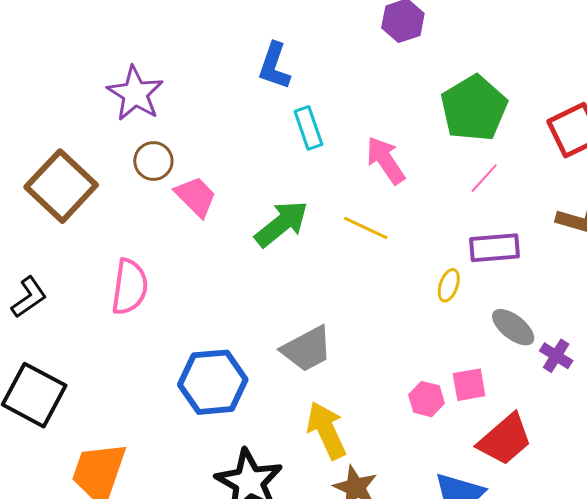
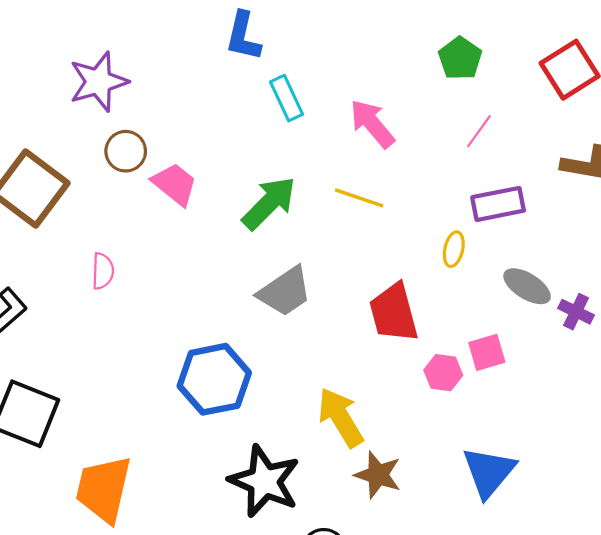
purple star: (135, 94) -> (98, 82), turned 30
green pentagon: (474, 108) -> (460, 58), size x0.6
pink semicircle: (130, 287) -> (103, 271), moved, size x0.6
gray trapezoid: (307, 349) -> (285, 292), moved
red trapezoid: (505, 440) -> (394, 313), moved, turned 122

